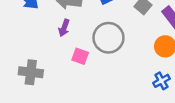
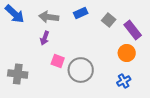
gray circle: (108, 38) -> (81, 70), moved

